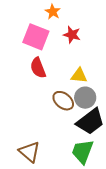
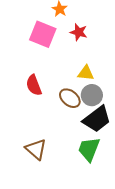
red semicircle: (38, 68) -> (34, 85), moved

